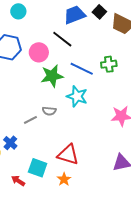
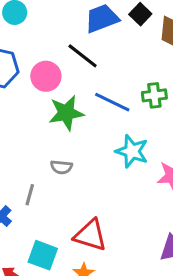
cyan star: (77, 96) -> (132, 151), moved
gray line: (30, 120) -> (30, 195), moved, turned -48

